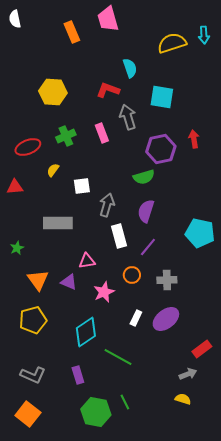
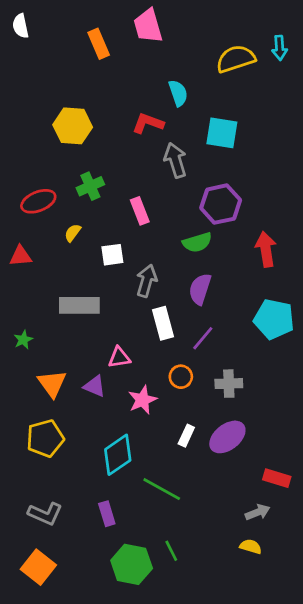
pink rectangle: (102, 133) -> (140, 211), moved
red arrow: (194, 139) -> (266, 249), moved, size x1.4
red rectangle: (202, 349) -> (277, 478), turned 54

